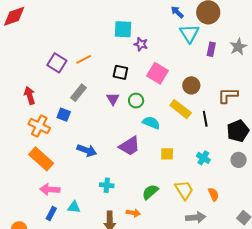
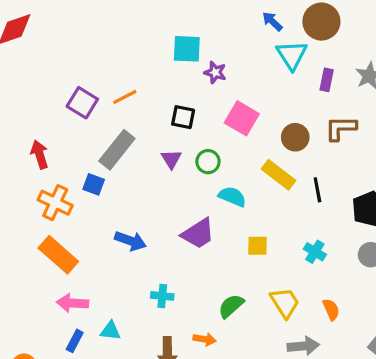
gray rectangle: (79, 93) -> (117, 150), size x1.4
brown L-shape: (228, 95) -> (341, 128), moved

